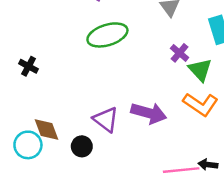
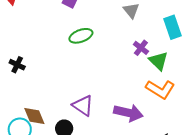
green ellipse: (107, 35) -> (81, 36), size x0.7
purple arrow: (149, 113) -> (128, 113), moved

